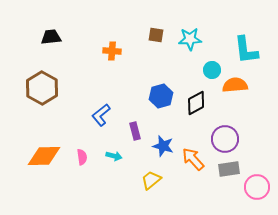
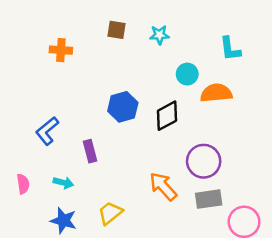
cyan star: (190, 39) -> (159, 35), size x0.7
cyan L-shape: (246, 50) -> (230, 49), size x0.7
blue star: (163, 146) -> (63, 221), moved

